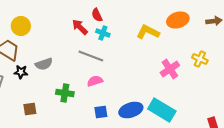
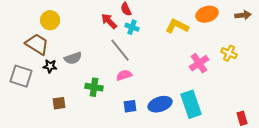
gray line: (91, 56) -> (120, 50), turned 30
cyan rectangle: (162, 110) -> (191, 104), turned 40

